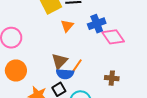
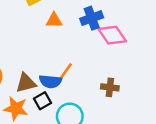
orange triangle: (67, 26) -> (54, 20), turned 48
brown triangle: (60, 61) -> (26, 83), moved, turned 30

